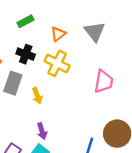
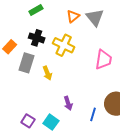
orange triangle: (58, 34) -> (73, 16), moved
purple arrow: (42, 131) -> (68, 103), moved

